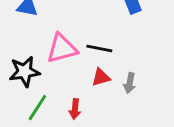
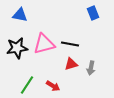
black star: (24, 72) -> (17, 48), moved
red arrow: (75, 109) -> (53, 86), turned -64

